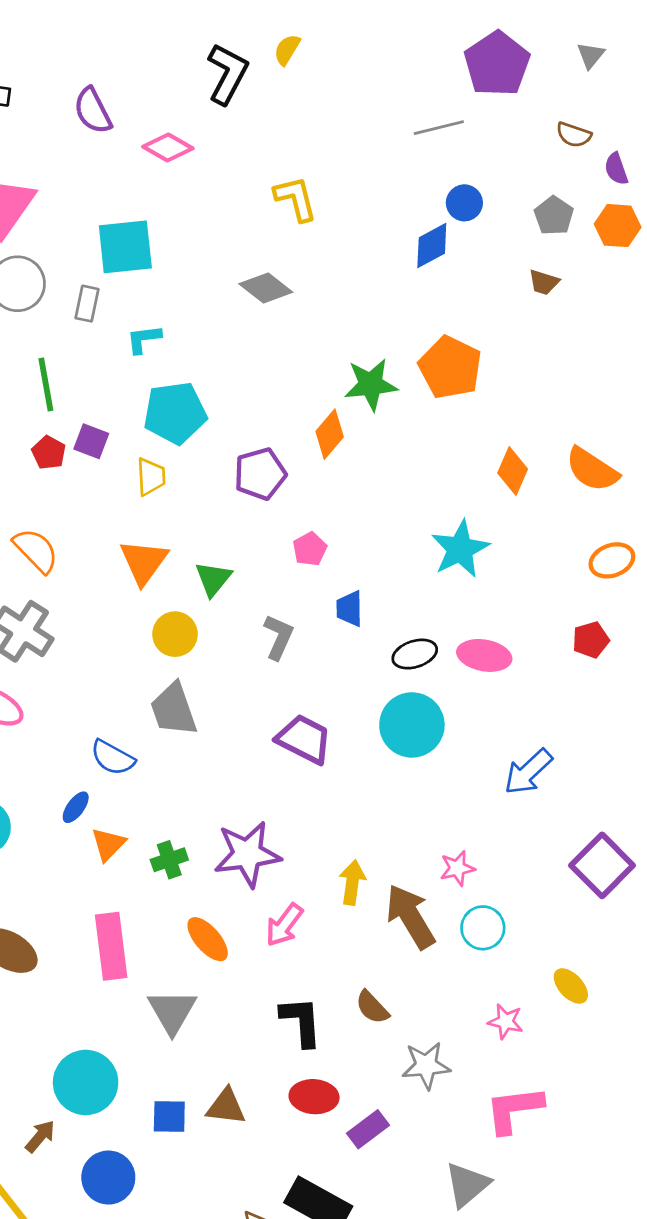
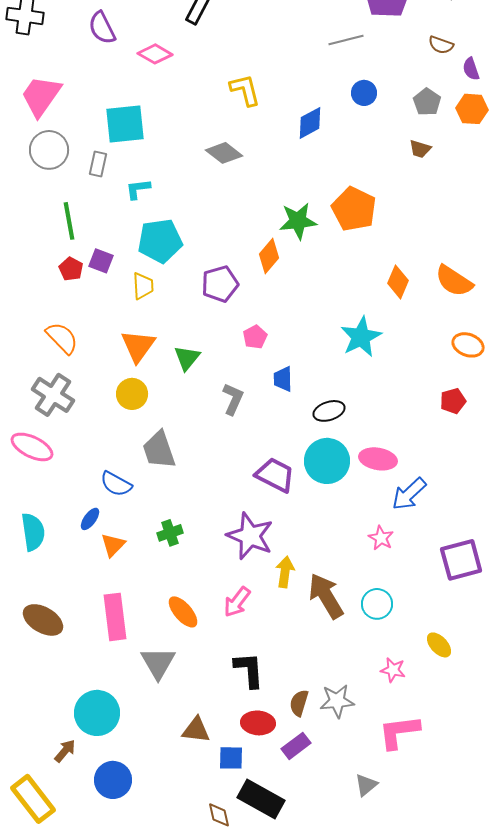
blue diamond: (432, 245) -> (310, 123), moved
orange ellipse: (612, 560) -> (468, 345), turned 40
yellow circle: (175, 634) -> (132, 394), moved
pink ellipse: (484, 655) -> (378, 459), moved
purple trapezoid: (304, 739) -> (275, 475), moved
purple star: (247, 854) -> (250, 536), moved, turned 30
green cross: (169, 860) -> (170, 533), moved
purple square: (602, 865) -> (461, 560), turned 30
pink star: (457, 868) -> (381, 538), moved, turned -30
brown semicircle: (372, 1007) -> (299, 703), moved, turned 60
blue square: (169, 1117) -> (231, 758), moved
gray triangle: (467, 1185) -> (366, 785), size x0.7

